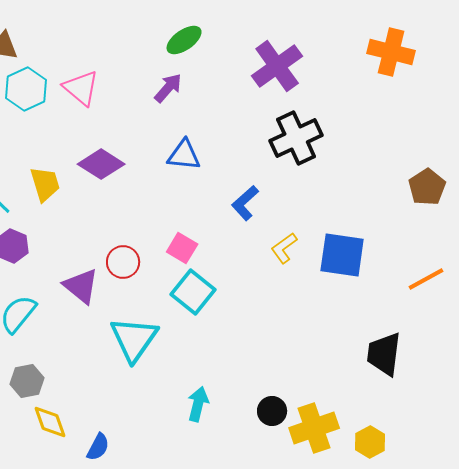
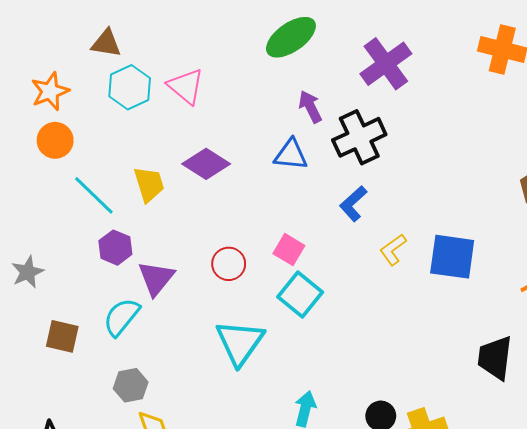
green ellipse: (184, 40) -> (291, 37), size x1.4
purple arrow: (168, 88) -> (310, 107), moved, turned -68
black cross: (296, 138) -> (359, 137), moved
purple triangle: (81, 286) -> (156, 278), moved, turned 30

